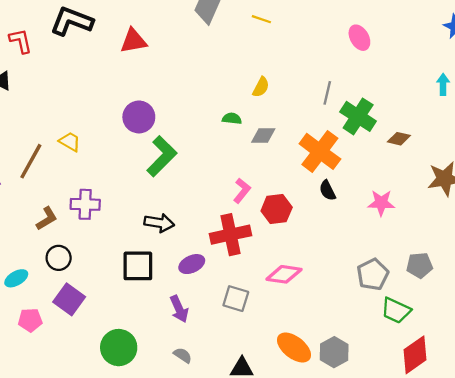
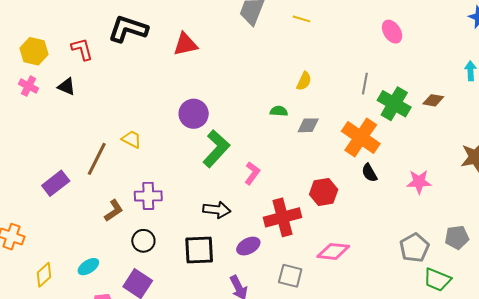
brown diamond: (399, 139) -> (433, 100), moved
pink L-shape: (242, 191) -> (252, 173), moved
black circle: (59, 258) -> (143, 241), moved

